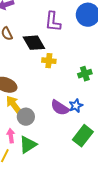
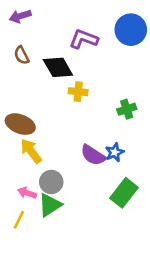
purple L-shape: (53, 22) -> (84, 39), turned 105
gray circle: (26, 117) -> (51, 182), moved
pink arrow: (11, 136) -> (27, 193), turned -64

